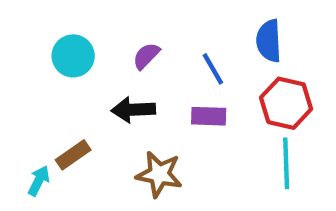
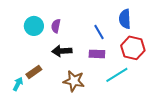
purple semicircle: (146, 56) -> (56, 26), moved, turned -32
cyan line: (286, 163) -> (117, 75), moved, turned 60

